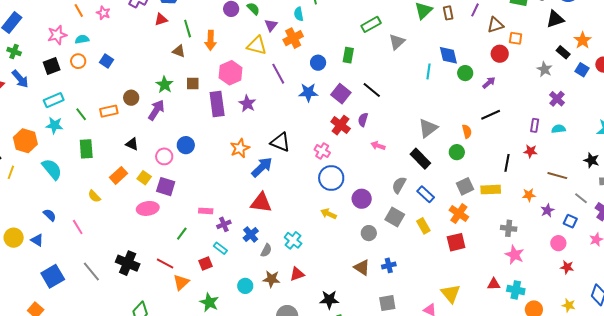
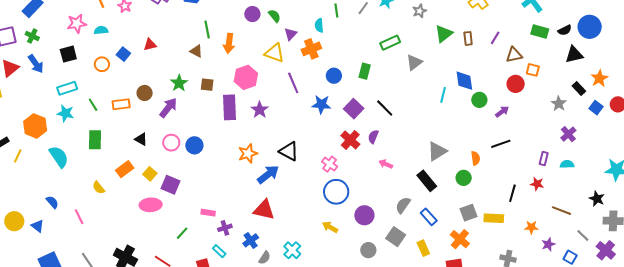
red triangle: (161, 19) -> (150, 45), moved
orange circle: (78, 61) -> (102, 64), moved
pink circle: (164, 156) -> (171, 143), moved

